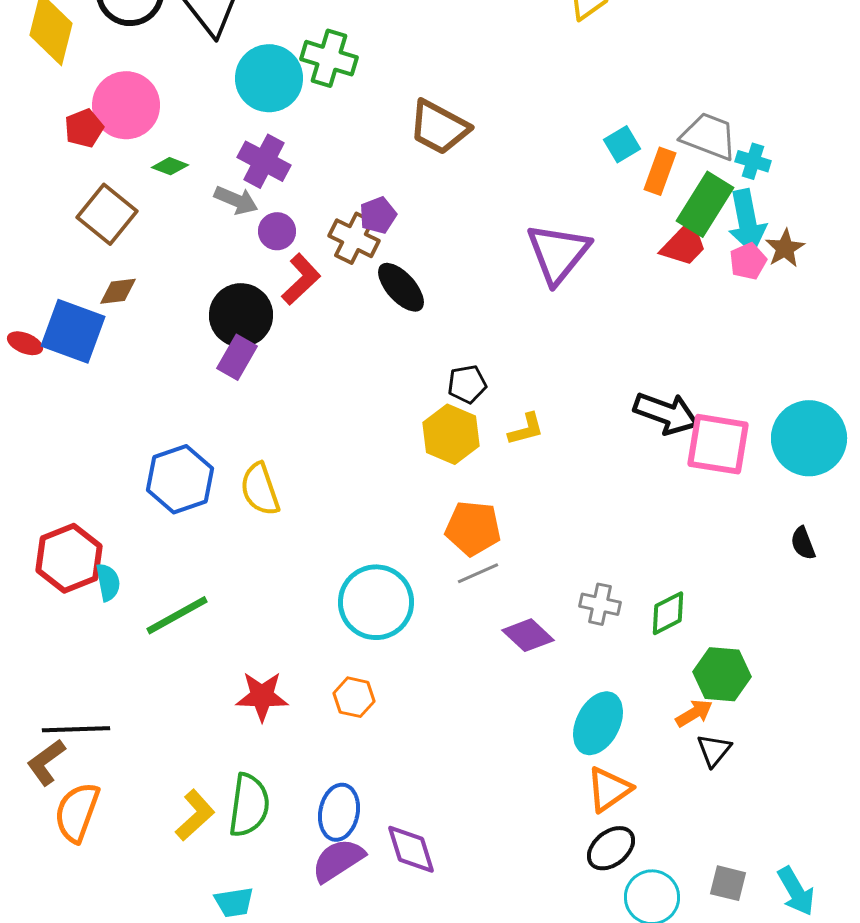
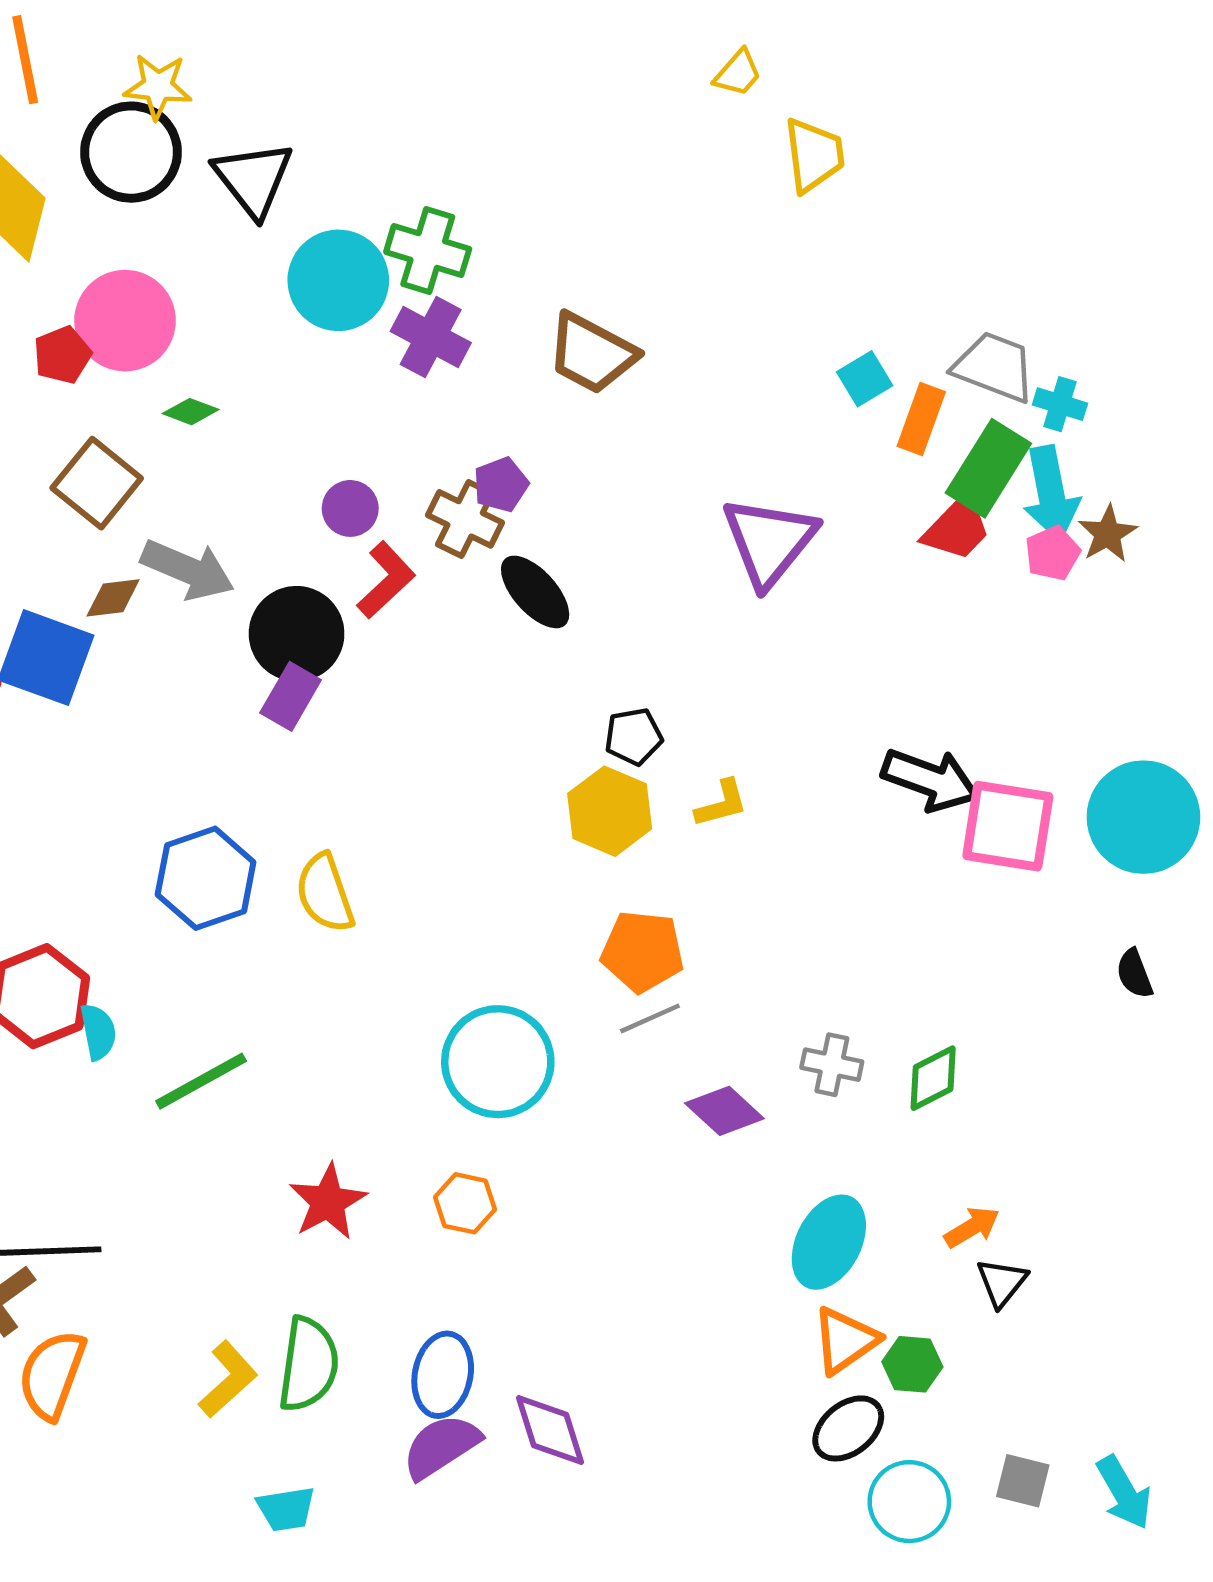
purple cross: (264, 161) -> (431, 337), moved
gray arrow: (236, 200) -> (188, 570), moved, size x1.4
green hexagon: (722, 674) -> (912, 1364), moved, size x0.7
red star: (262, 696) -> (328, 1202), turned -30

